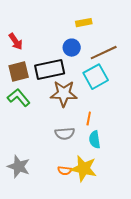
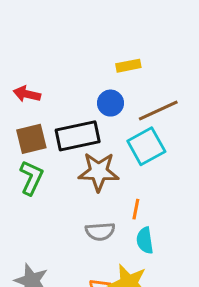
red arrow: (16, 42) -> (27, 94), turned 138
green L-shape: (19, 98) -> (31, 178), turned 65

